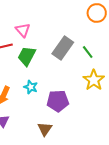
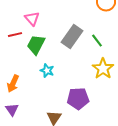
cyan star: (31, 87) -> (47, 71), moved
purple pentagon: (58, 101) -> (78, 99), moved

